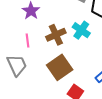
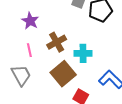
cyan cross: (81, 30) -> (83, 53), moved, turned -30

